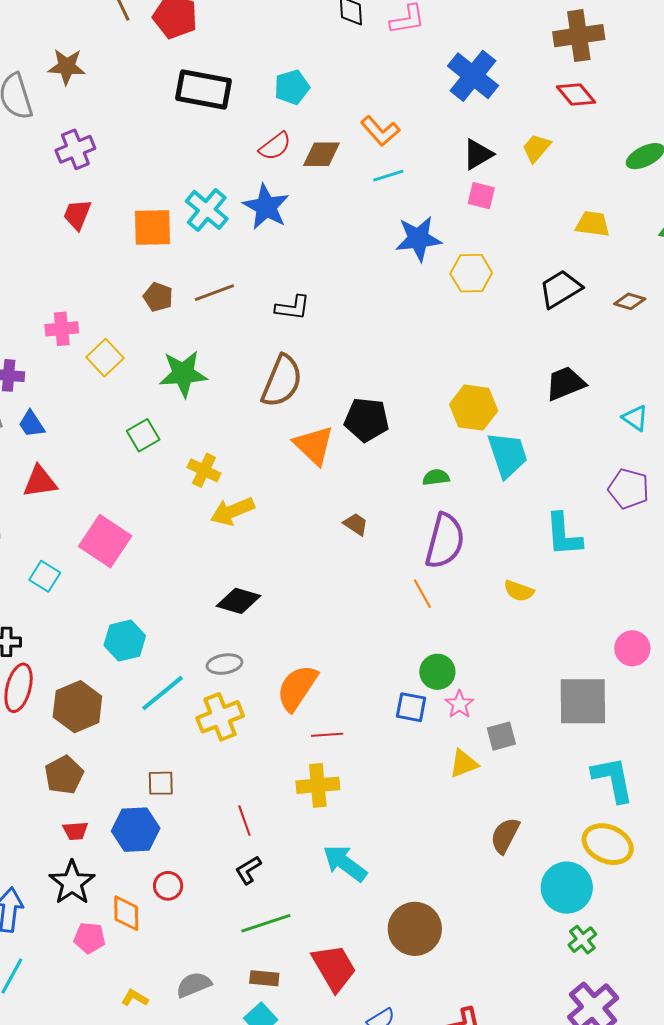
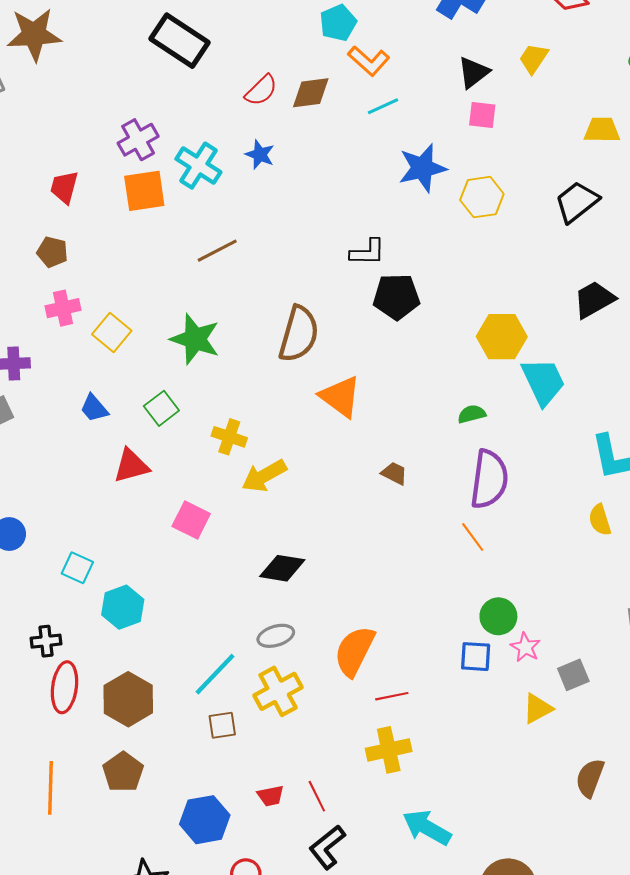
brown star: (67, 67) -> (34, 35), size x1.4
cyan pentagon: (292, 87) -> (338, 23), moved
black rectangle: (204, 89) -> (179, 41), turned 30
purple cross: (75, 149) -> (138, 140), moved
blue star: (266, 207) -> (260, 155), size x0.6
brown pentagon: (158, 297) -> (52, 252), moved
black L-shape: (293, 308) -> (367, 252), moved
green star: (183, 374) -> (195, 339), turned 30
black pentagon: (367, 420) -> (396, 297), moved
blue trapezoid: (32, 424) -> (94, 408), moved
red triangle: (40, 482) -> (131, 466), moved
pink square: (105, 541) -> (191, 520), moved, size x0.7
yellow semicircle: (519, 591) -> (600, 520), moved, turned 60
cyan hexagon: (125, 641) -> (123, 607), moved
brown square: (161, 783) -> (222, 725), moved
red trapezoid: (75, 831) -> (271, 796), moved
black L-shape: (248, 870) -> (327, 847), size x1.4

